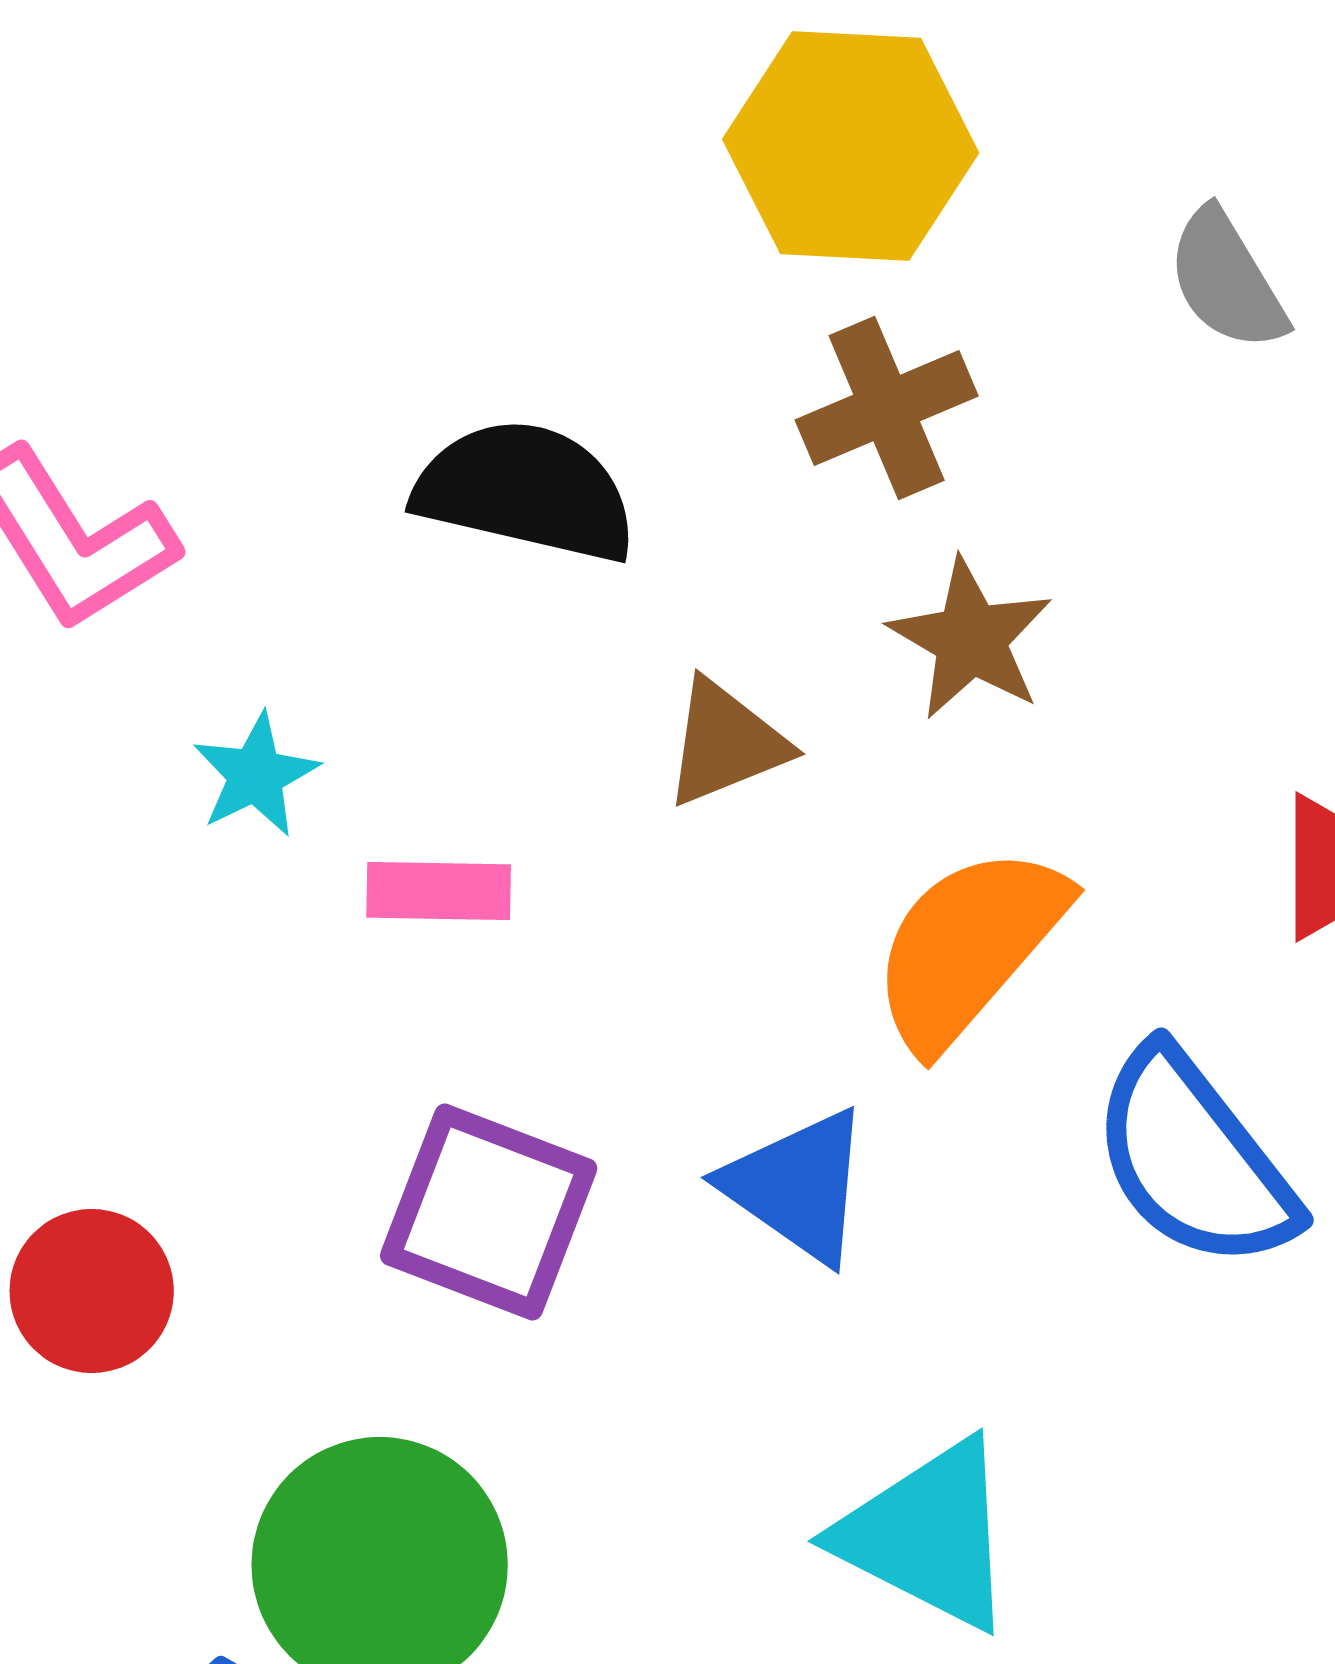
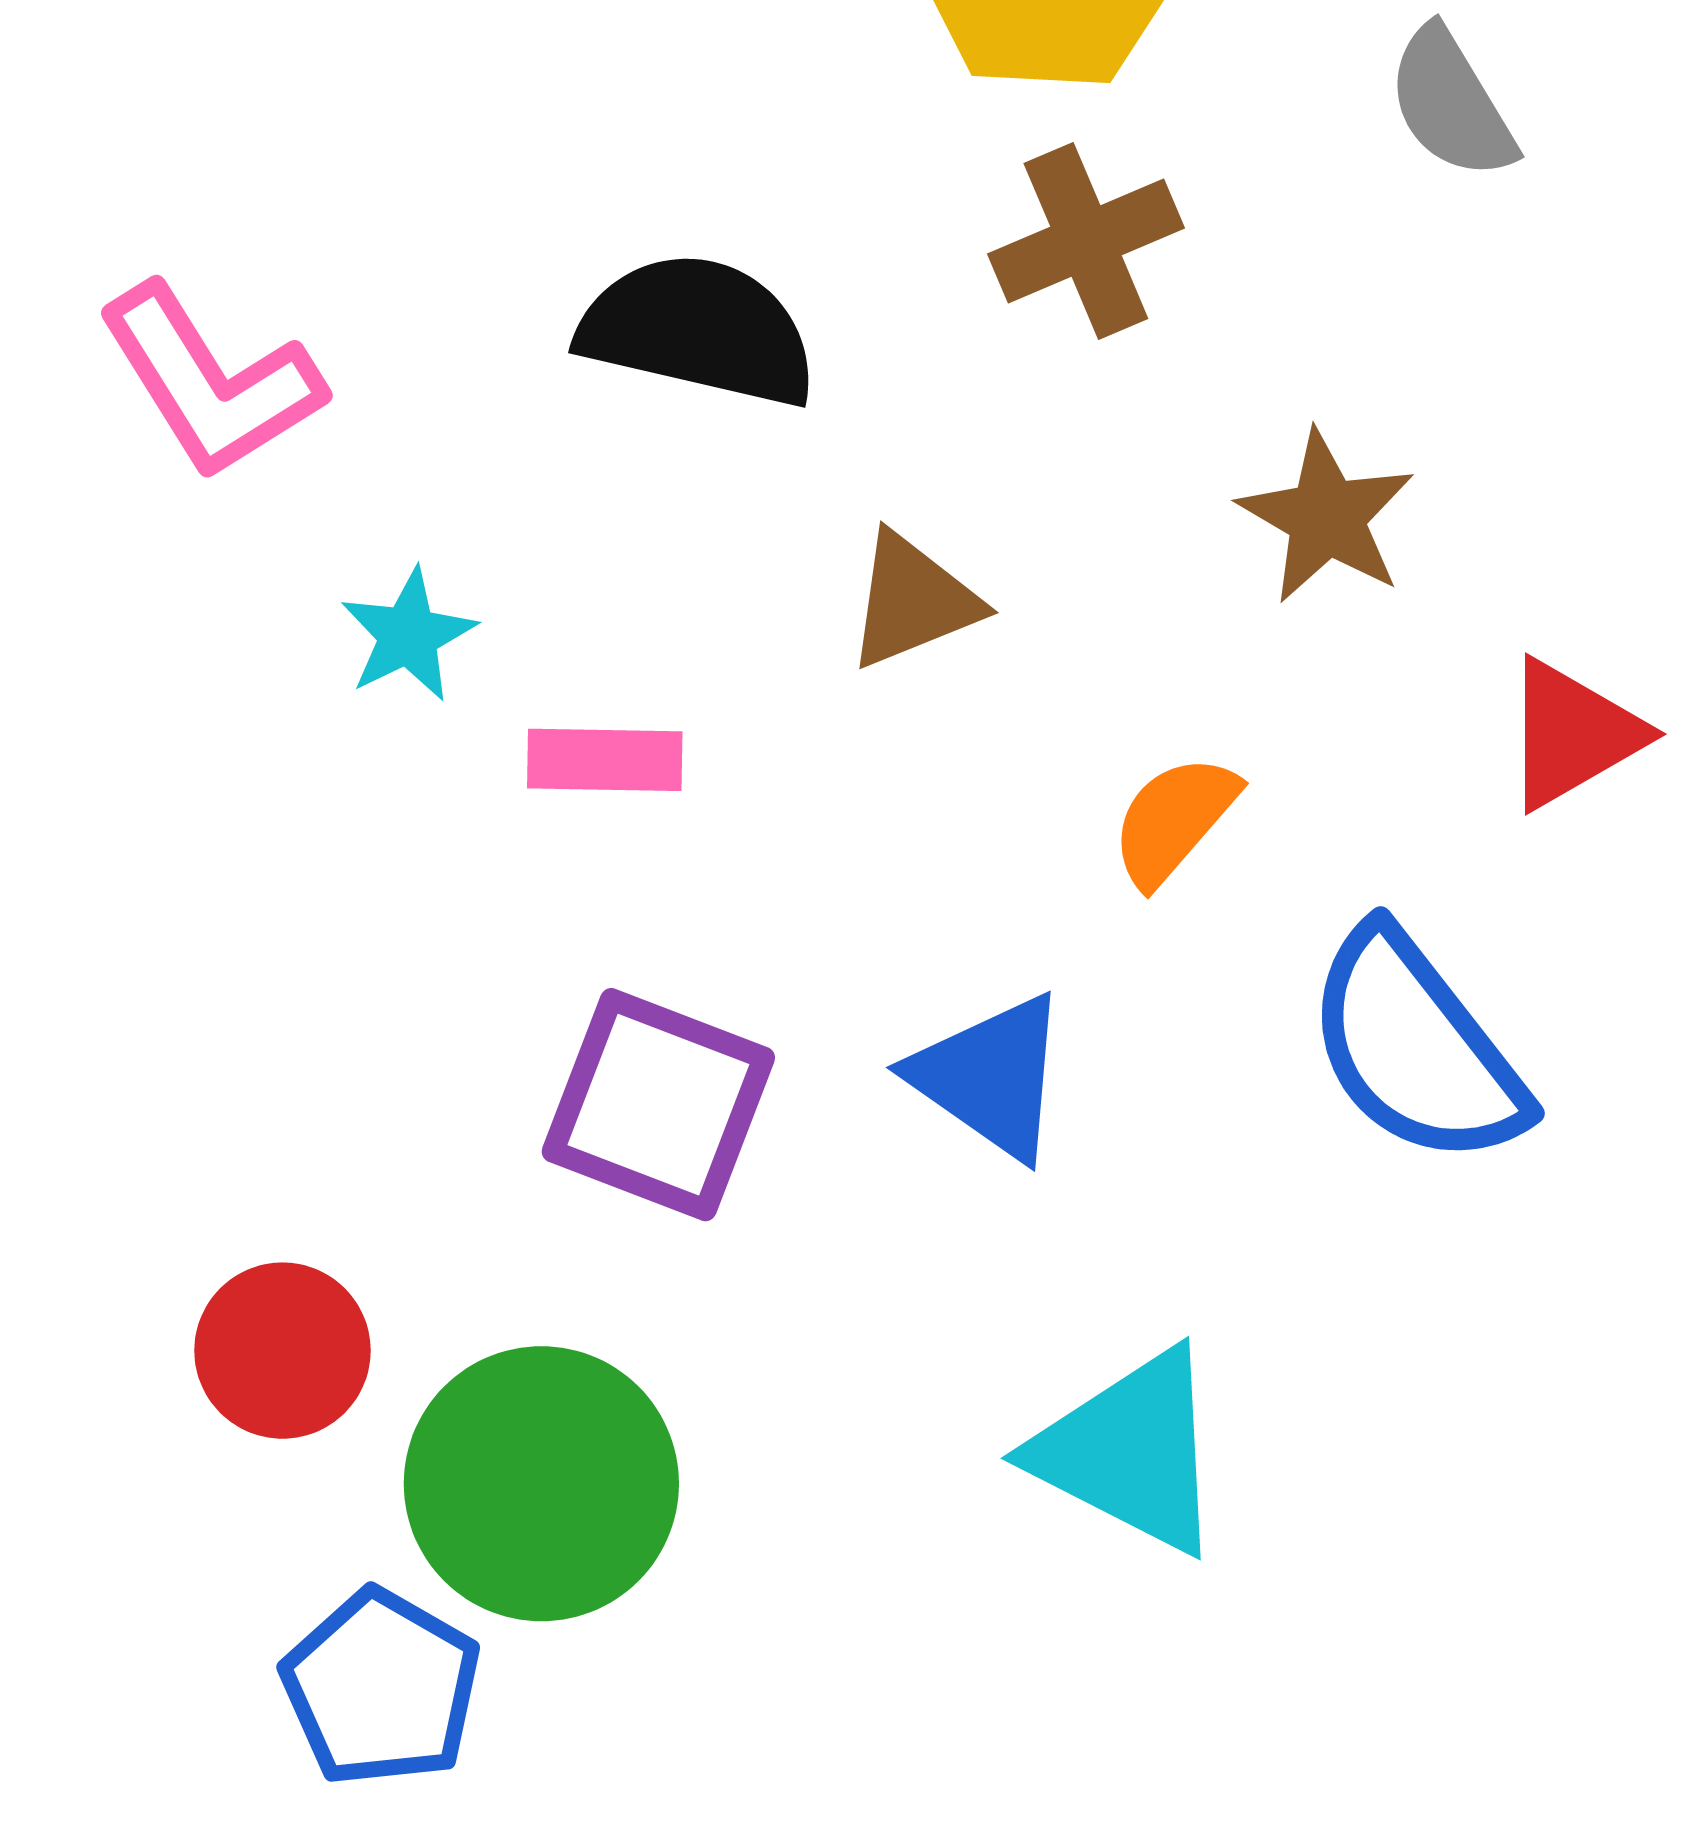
brown star: (971, 639) -> (1327, 517), moved
orange semicircle: (969, 947) -> (1174, 820), size x0.6
red circle: (92, 1291) -> (282, 1351), moved

